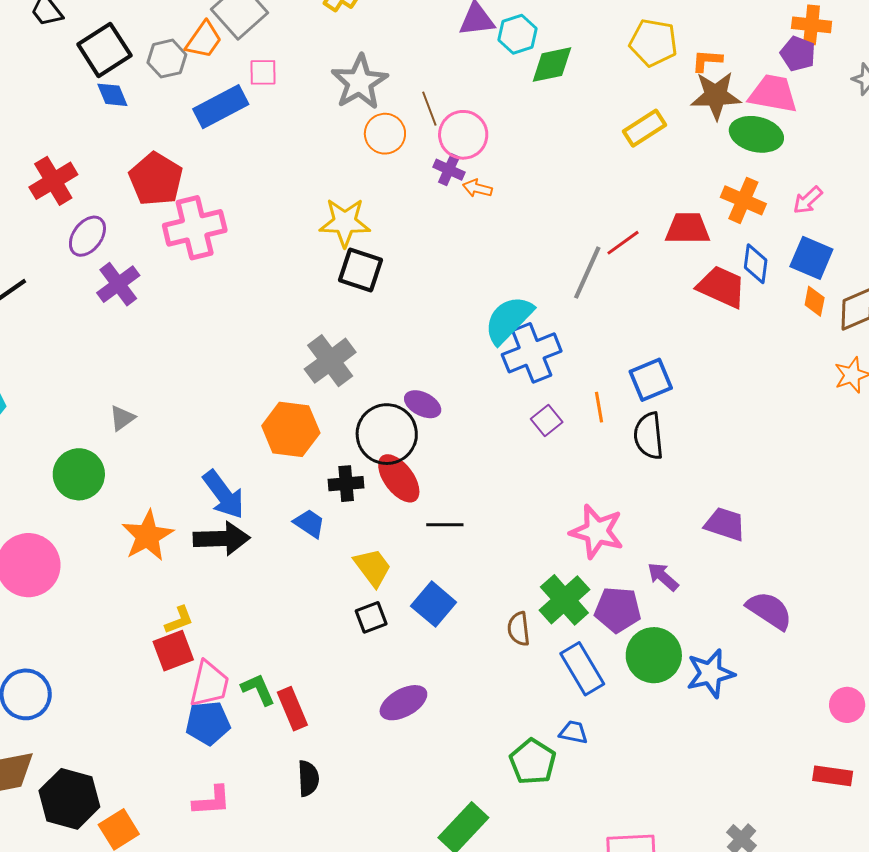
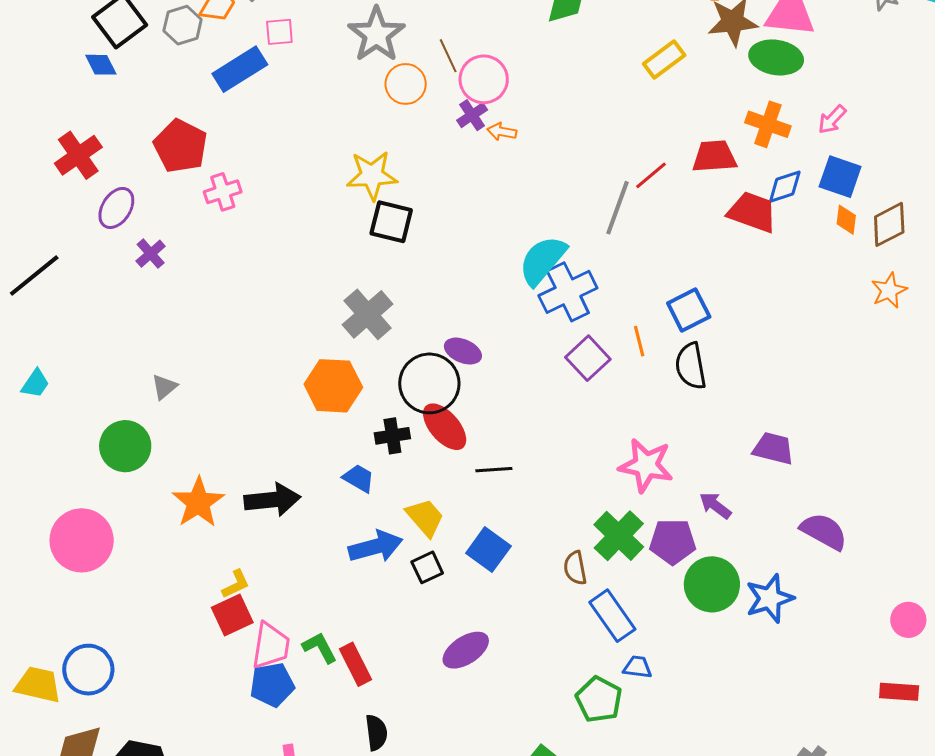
blue diamond: (112, 95) -> (101, 65), moved
purple cross: (449, 170) -> (472, 115), turned 36
pink cross: (195, 228) -> (223, 192), size x0.6
blue diamond: (756, 264) -> (785, 187), turned 69
purple cross: (118, 284) -> (151, 254), size x0.7
purple square: (547, 421) -> (588, 358), size x1.4
blue arrow: (224, 495) -> (376, 547), moved, turned -64
blue rectangle: (582, 669) -> (612, 616), moved

